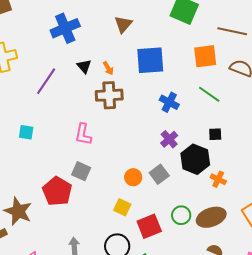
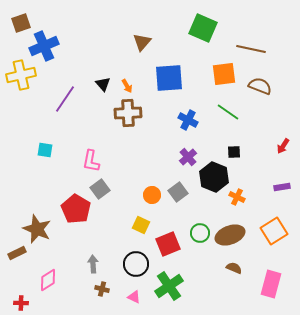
blue cross: (65, 28) -> (44, 46), moved
pink L-shape: (83, 134) -> (91, 161), moved
gray square: (81, 171) -> (100, 189), turned 30

